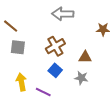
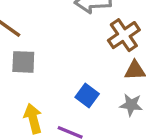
brown cross: (55, 46) -> (124, 35), moved

